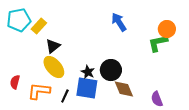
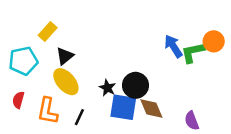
cyan pentagon: (19, 20) -> (23, 61), moved
blue arrow: (119, 22) -> (173, 46), moved
orange circle: (167, 29) -> (214, 41), moved
blue square: (87, 88) -> (123, 107), moved
orange L-shape: (39, 91) -> (48, 111), turned -85

